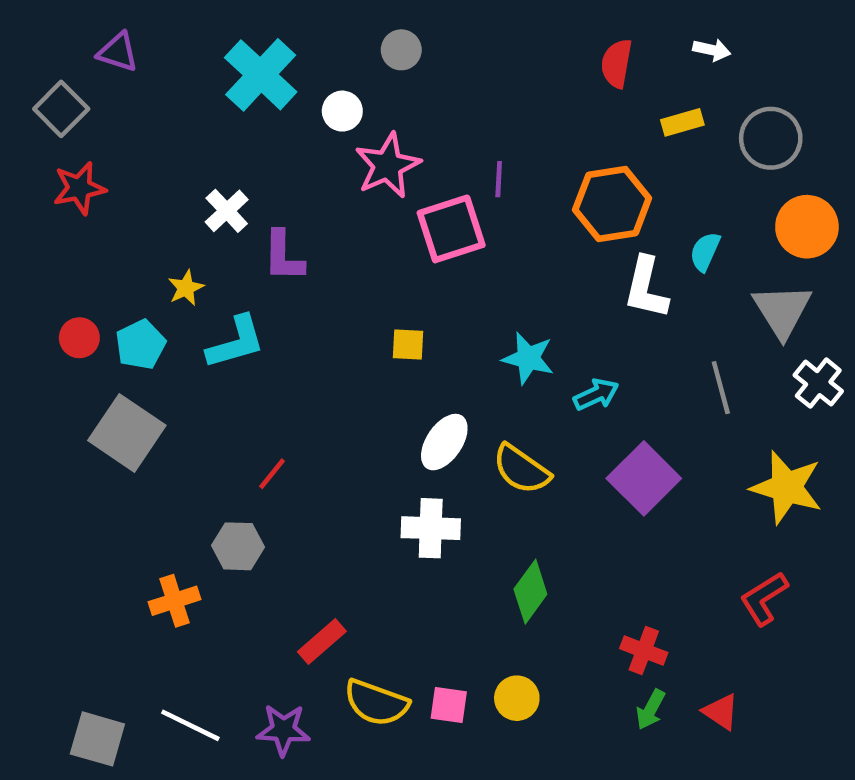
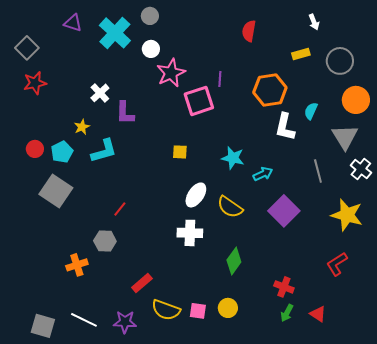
gray circle: (401, 50) -> (150, 16), moved
white arrow: (712, 50) -> (314, 22), turned 56
purple triangle: (118, 52) -> (73, 23), moved
red semicircle: (617, 63) -> (249, 31), moved

